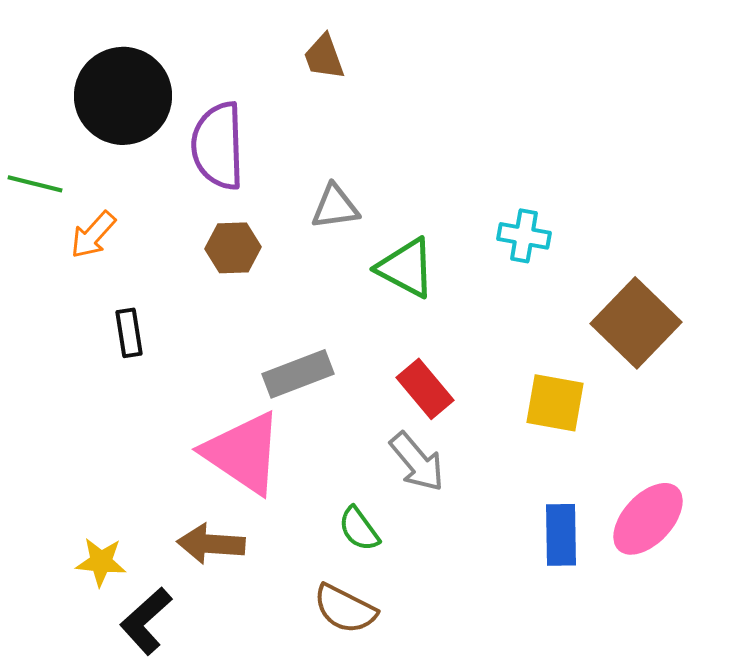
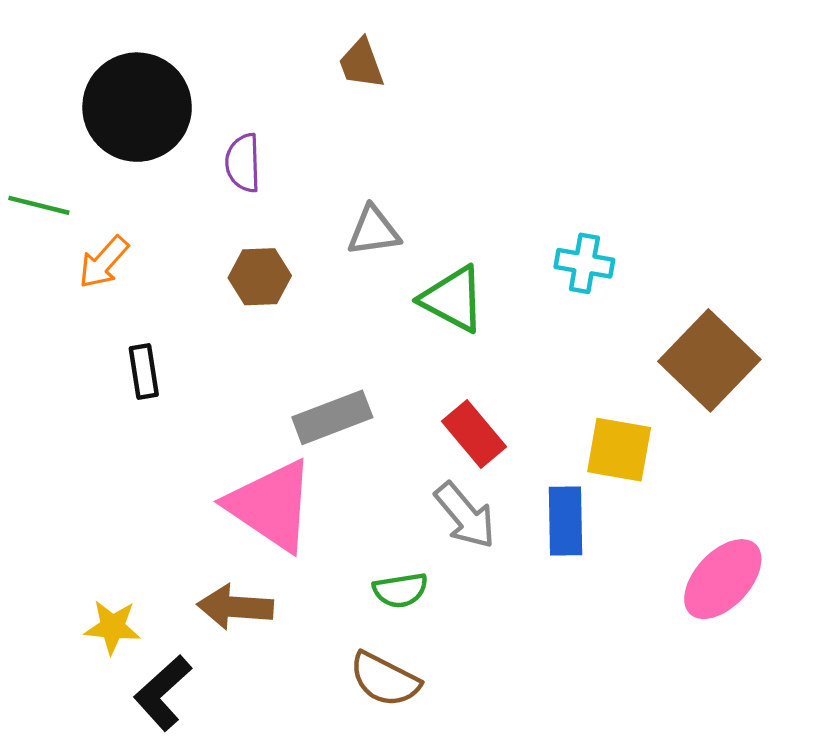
purple semicircle: (218, 146) -> (243, 163), size x0.6
green semicircle: (359, 529) -> (400, 590), turned -63
blue rectangle: (561, 535) -> (565, 521), moved

